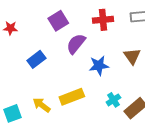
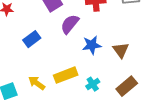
brown triangle: (132, 56) -> (121, 50), moved
cyan cross: (113, 100) -> (93, 84), moved

